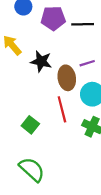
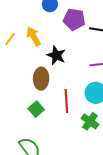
brown ellipse: (67, 78) -> (41, 79), moved

